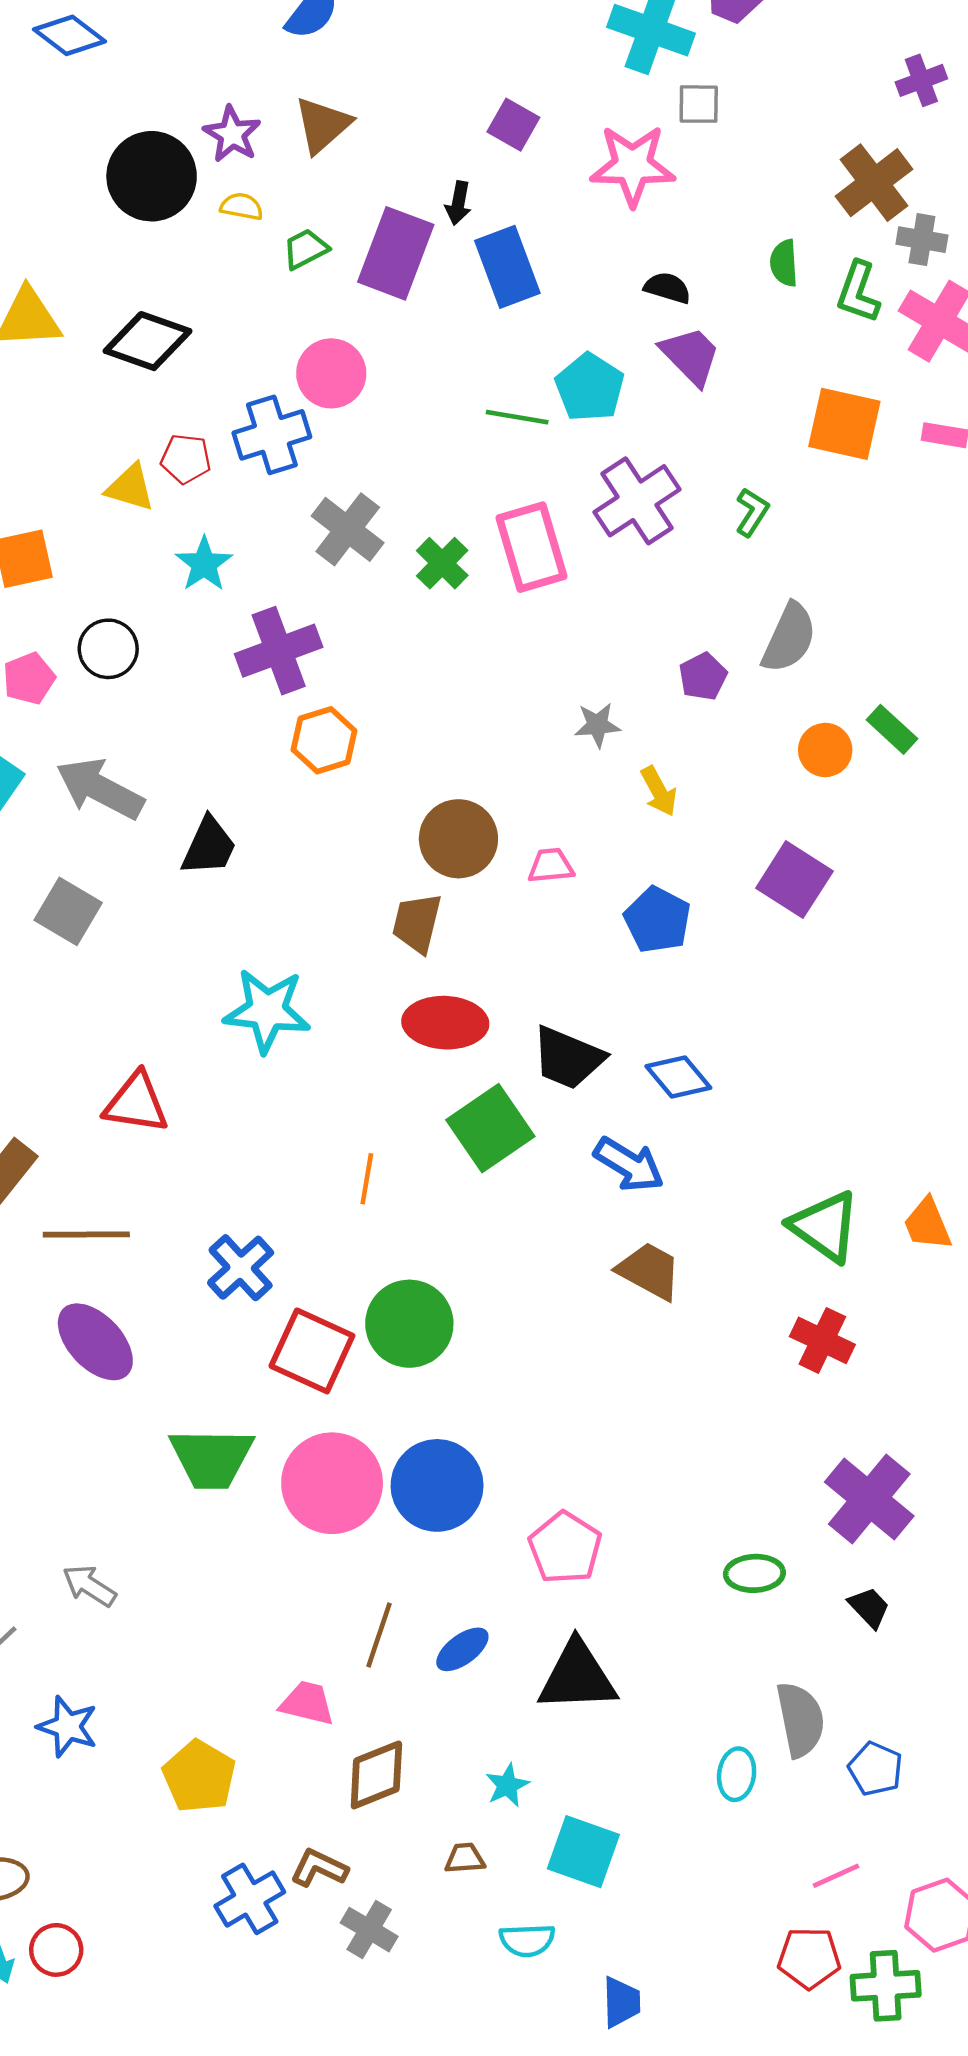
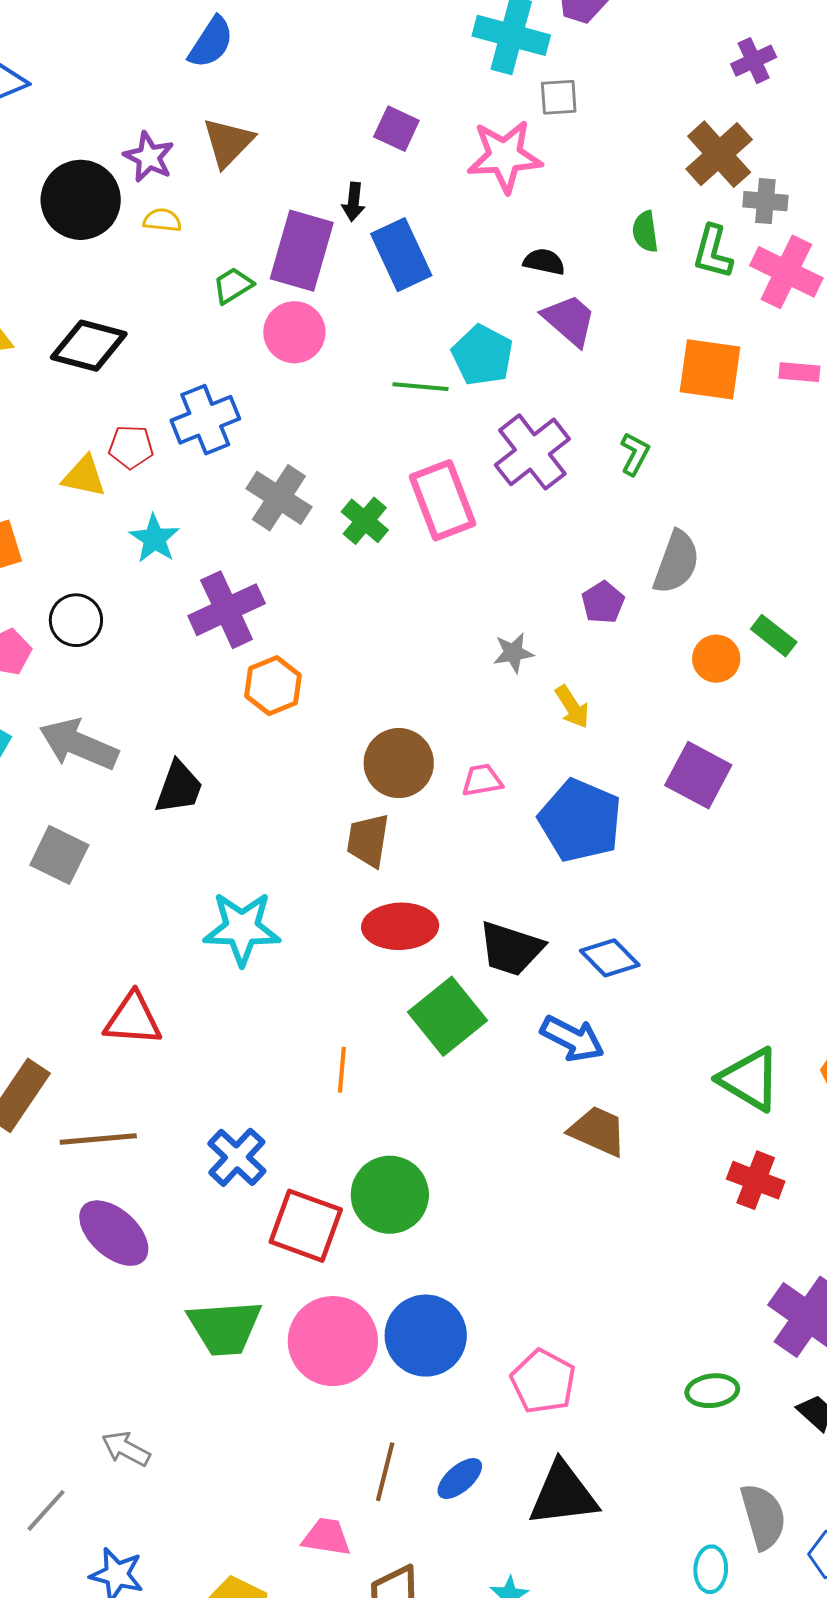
green trapezoid: (305, 249) -> (233, 285), moved
pink circle: (331, 373) -> (294, 332), moved
blue pentagon: (657, 920) -> (580, 821), size x1.4

